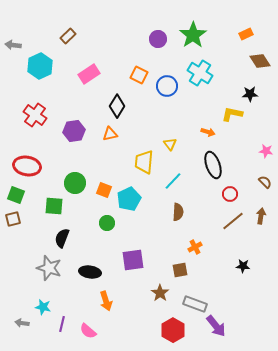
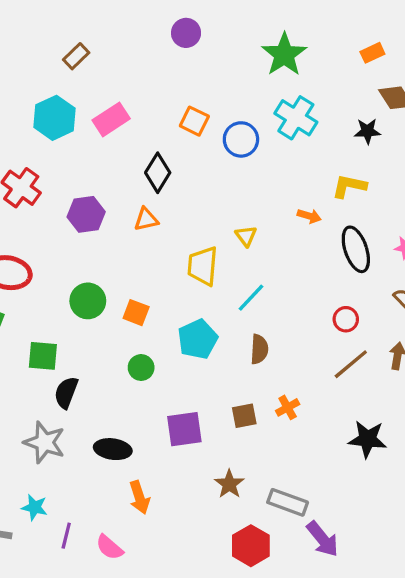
purple circle: (158, 39) -> (186, 33), moved
cyan hexagon: (40, 66) -> (54, 118), moved
black star: (250, 94) -> (367, 131), moved
black ellipse: (213, 165) -> (356, 249), moved
cyan pentagon: (129, 199) -> (198, 339), moved
green square: (54, 206) -> (43, 356), moved
black star: (243, 266) -> (367, 439), size x1.6
brown square: (180, 270) -> (244, 416), moved

